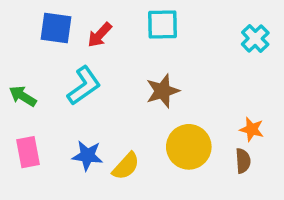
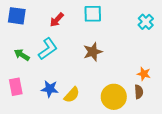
blue square: (56, 28) -> (17, 16), moved
green arrow: (23, 96) -> (22, 55), moved
yellow circle: (189, 147) -> (114, 97), moved

